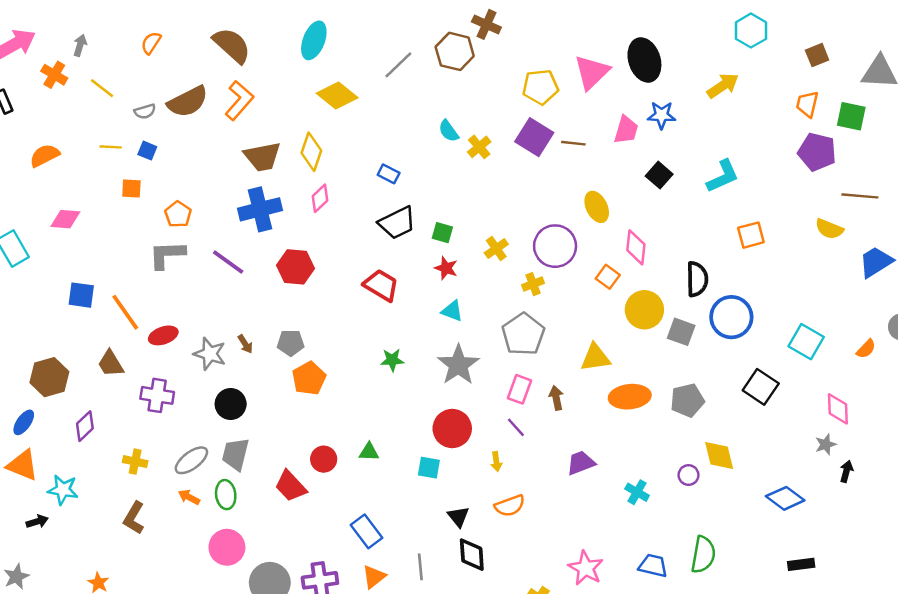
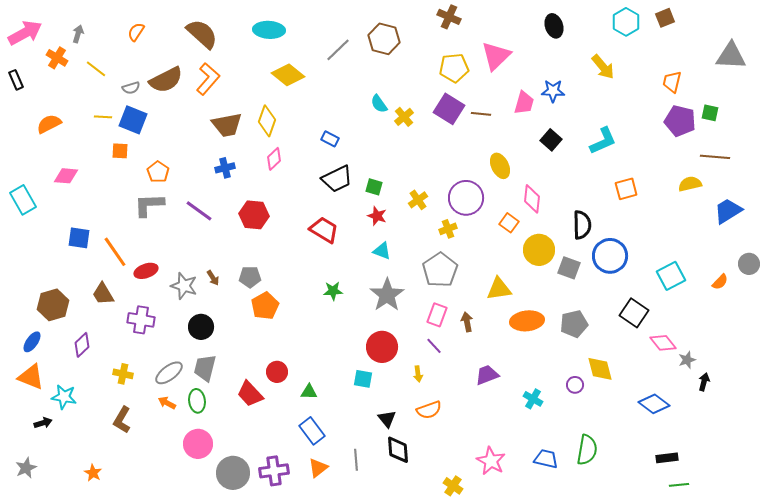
brown cross: (486, 24) -> (449, 17), moved
cyan ellipse: (314, 40) -> (269, 30), turned 72
brown square: (817, 55) -> (665, 18), moved
black ellipse: (644, 60) -> (554, 26), moved, size x0.7
yellow arrow: (723, 86) -> (603, 67), turned 84
green square: (851, 116) -> (710, 113), moved, size x0.7
blue square: (147, 151) -> (133, 120), size x1.8
blue cross: (260, 209) -> (225, 168), size x0.6
yellow semicircle: (829, 229) -> (690, 184), turned 145
cyan square: (806, 342) -> (671, 276), turned 32
pink diamond: (838, 409) -> (663, 343), moved, turned -36
green triangle: (369, 452) -> (309, 392), moved

